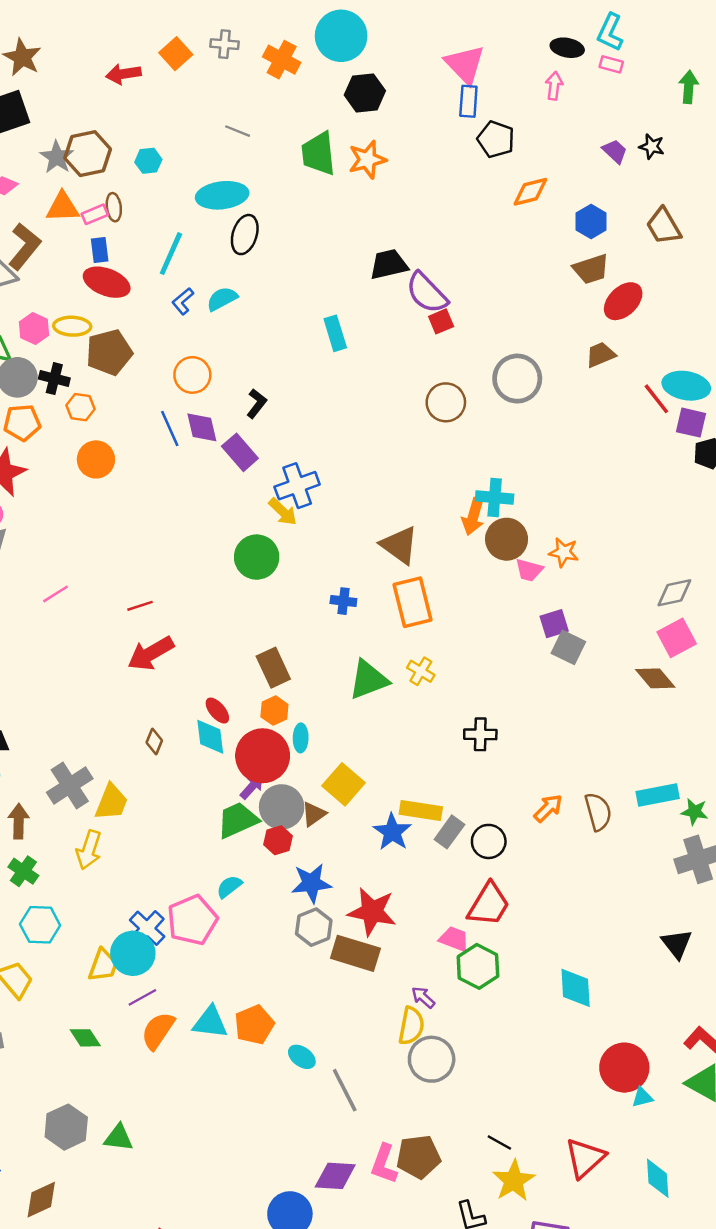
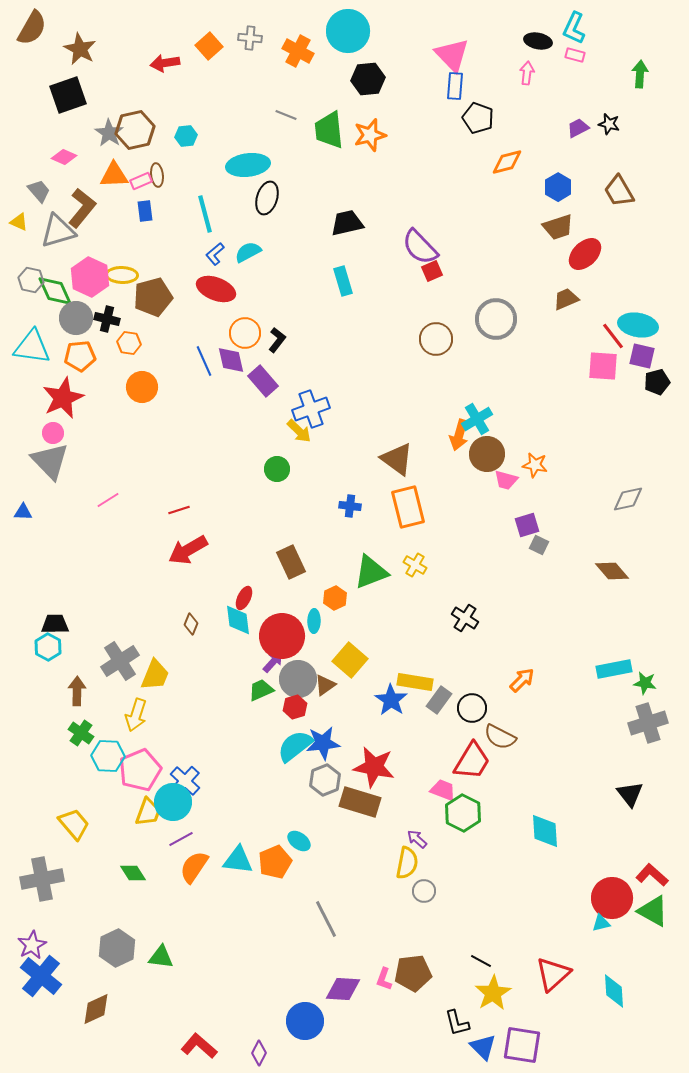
gray line: (238, 131) -> (286, 115), moved
purple trapezoid: (615, 151) -> (578, 128), turned -70
cyan line: (171, 254) -> (205, 214), turned -39
black trapezoid: (389, 264) -> (347, 223), moved
red ellipse: (107, 282) -> (216, 289), moved
pink hexagon: (34, 329) -> (90, 277), size x1.5
orange circle: (192, 375) -> (245, 333), moved
cyan cross: (495, 498) -> (477, 419), turned -36
green circle: (257, 557) -> (277, 469), size x0.7
pink square: (677, 638) -> (603, 366), moved, turned 32
gray square: (568, 647) -> (539, 545), size x0.7
red ellipse: (217, 711) -> (244, 598), turned 65
orange hexagon: (274, 711) -> (335, 598), moved
black cross: (480, 734) -> (465, 618), turned 32
brown semicircle: (598, 812) -> (500, 737), moved, turned 132
green trapezoid: (238, 820) -> (261, 690), size x0.7
cyan semicircle: (229, 887) -> (295, 746), moved, size x1.6
pink pentagon: (192, 920) -> (140, 770), moved
cyan hexagon: (40, 925) -> (108, 756), moved
cyan ellipse: (302, 1057) -> (299, 841), moved
gray circle: (432, 1059) -> (424, 891), size x0.6
red circle: (624, 1068) -> (612, 898), moved
gray line: (345, 1090) -> (326, 919), moved
pink L-shape: (384, 1164) -> (384, 979), size x0.7

